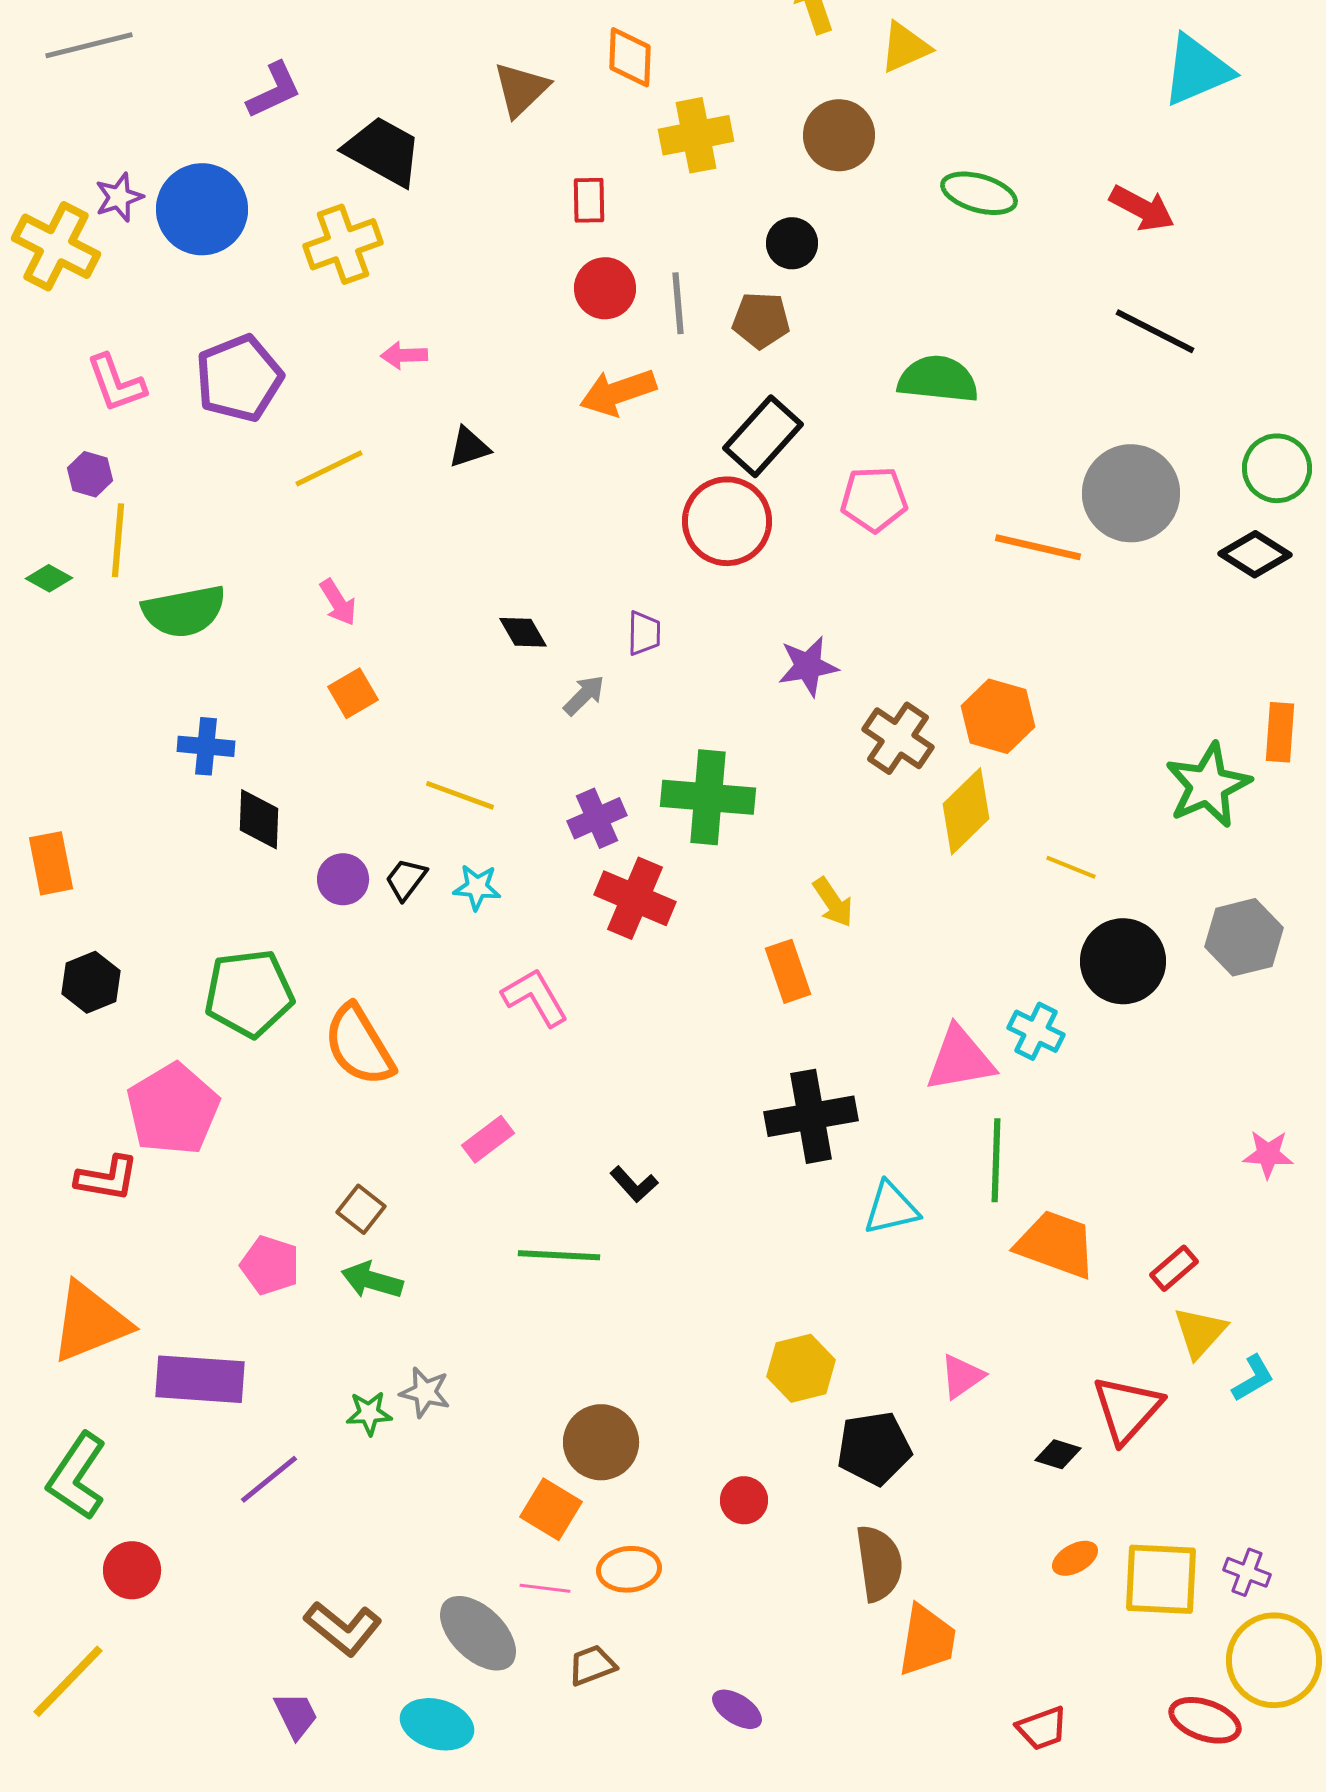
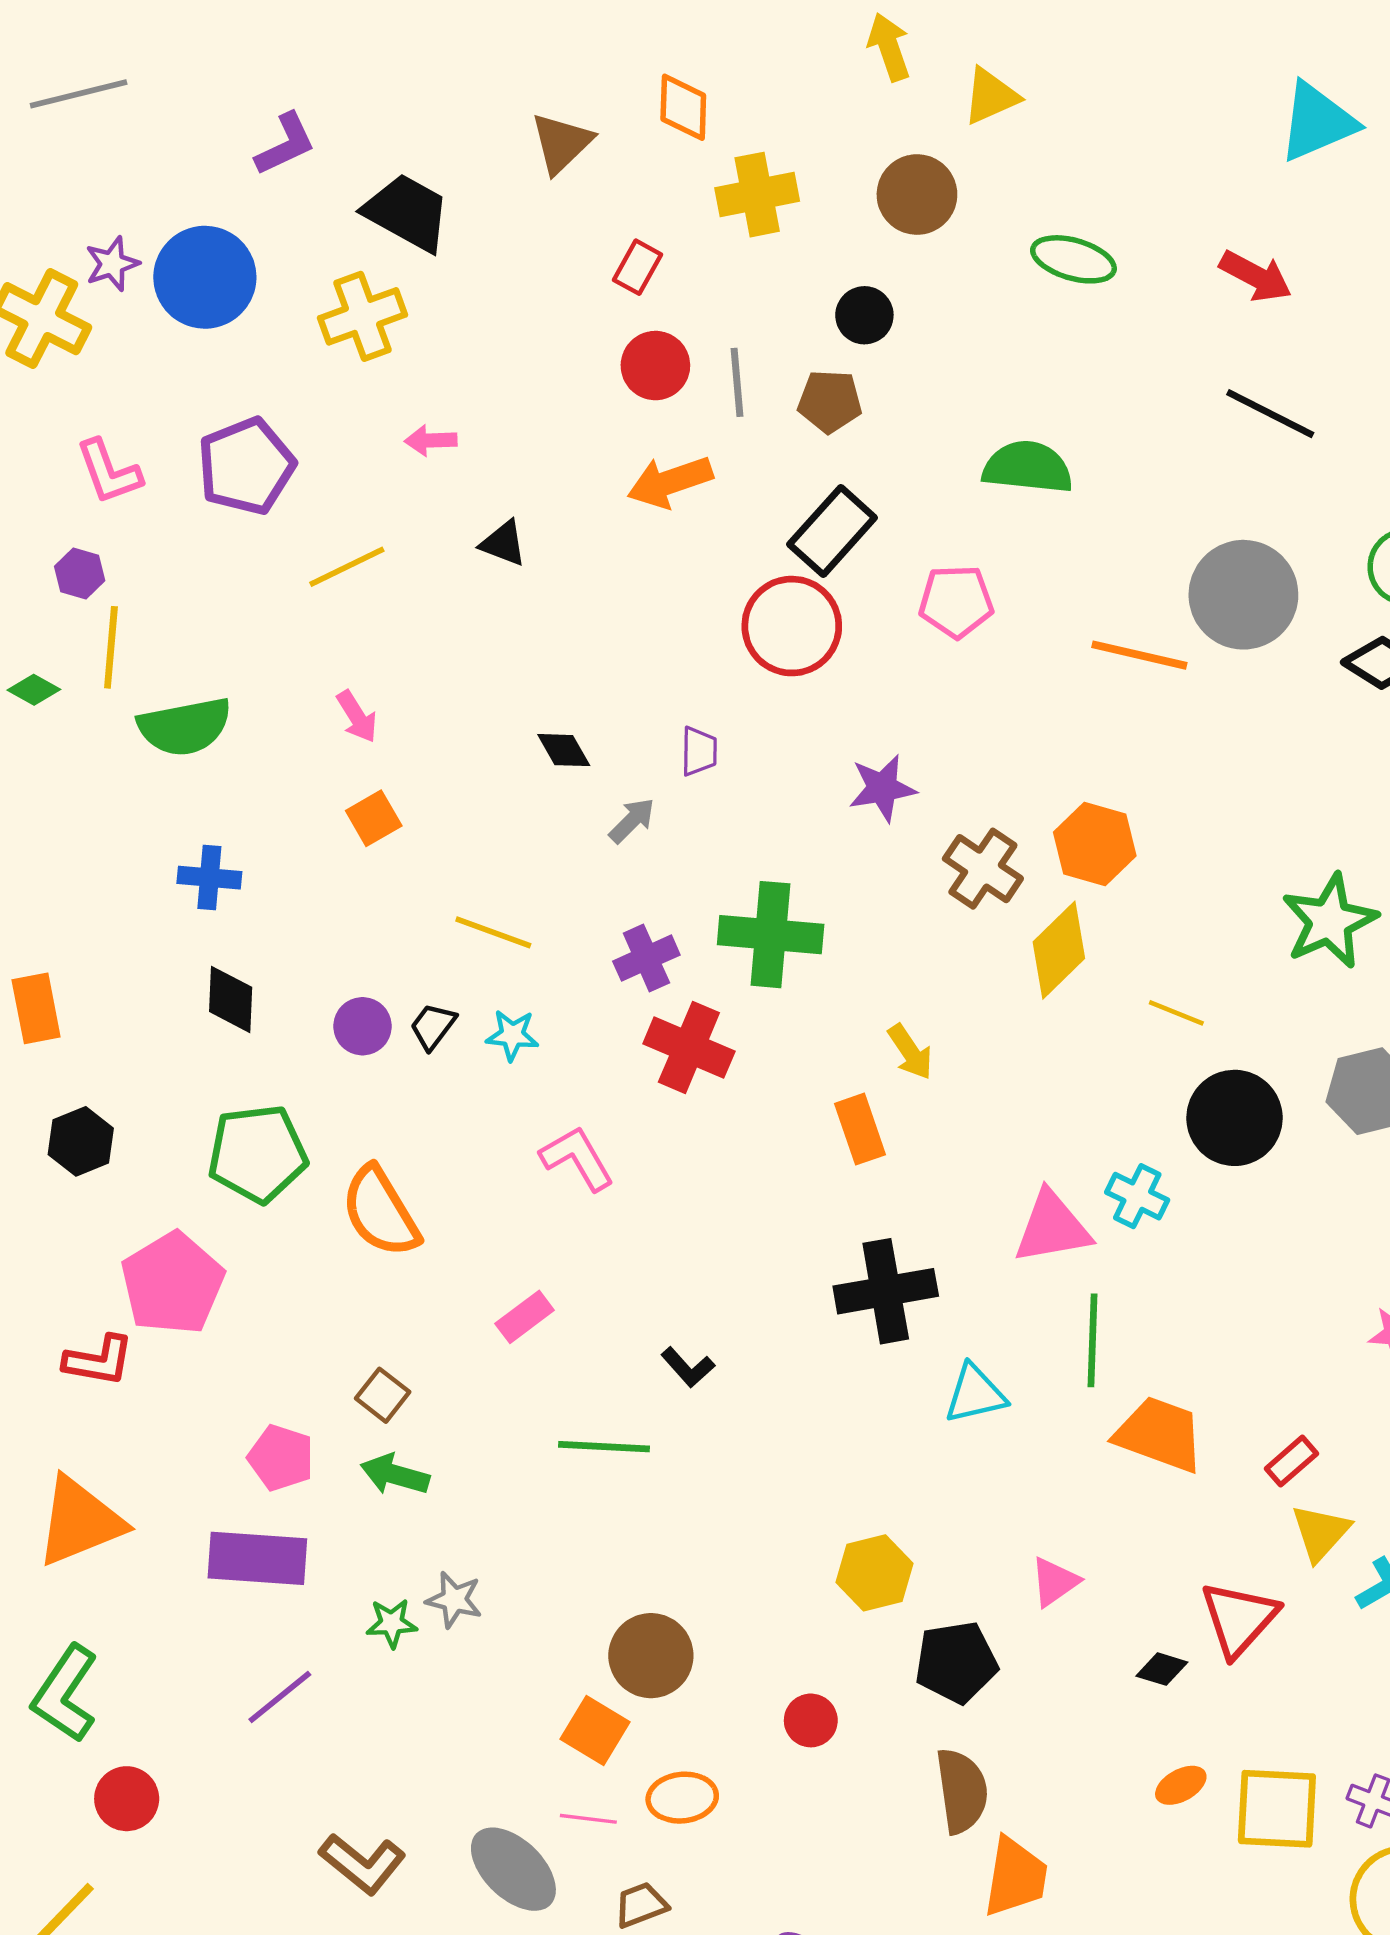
red rectangle: (589, 200) -> (638, 267), turned 30
black triangle: (469, 447) -> (503, 543), turned 39
black diamond: (259, 819) -> (231, 999), moved
purple rectangle: (200, 1379) -> (257, 1558), moved

